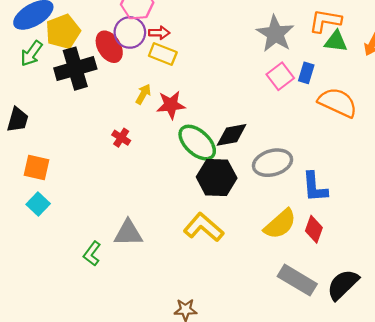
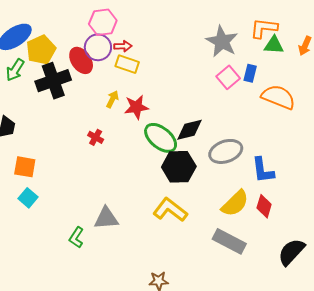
gray rectangle: (297, 280) -> (229, 241), moved

